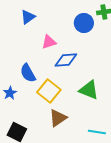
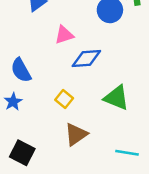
blue semicircle: (28, 73) -> (21, 70), moved
yellow square: (49, 91) -> (64, 99), size x0.6

